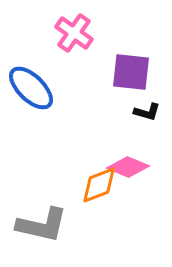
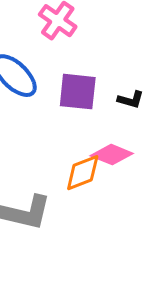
purple square: (131, 72) -> (78, 92), moved

